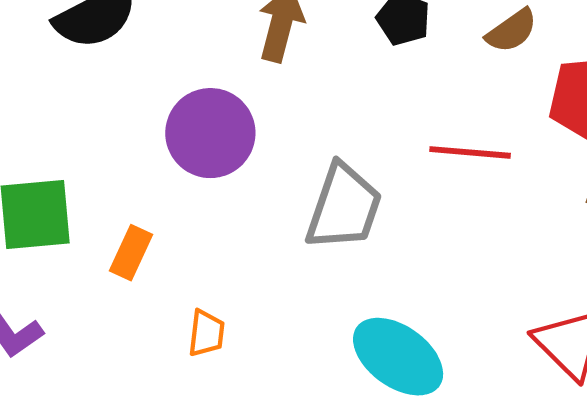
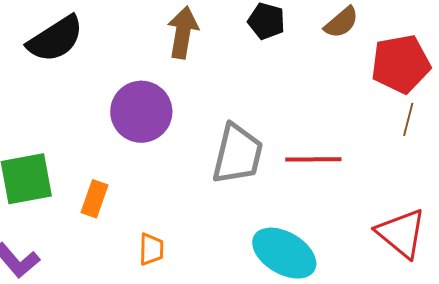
red line: (470, 152) -> (313, 159), moved

